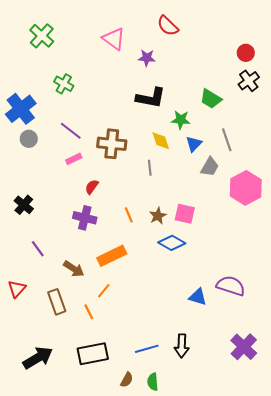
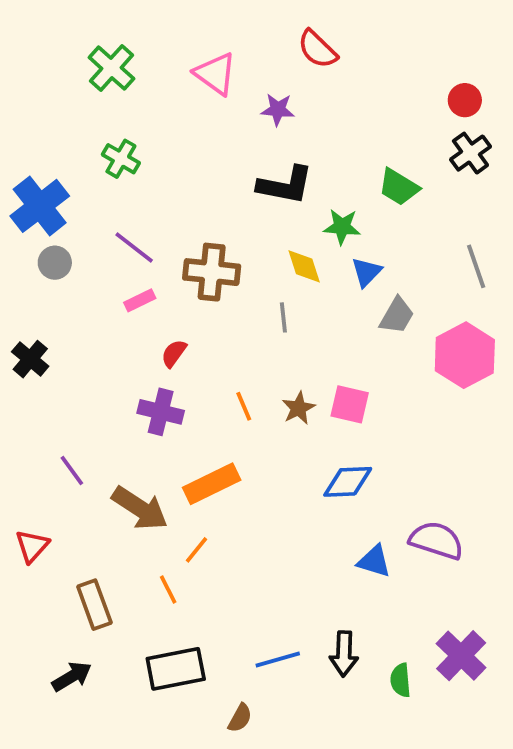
green cross: (42, 36) -> (111, 68), moved
gray line: (227, 140) -> (476, 266), moved
black cross: (24, 205) -> (30, 359), moved
blue diamond: (172, 243) -> (348, 482), moved, turned -32
brown arrow: (74, 269) -> (140, 508), size x1.4
brown rectangle: (57, 302) -> (94, 605), moved
black arrow: (38, 358) -> (72, 676), size x0.7
green semicircle: (153, 382) -> (401, 680), moved

